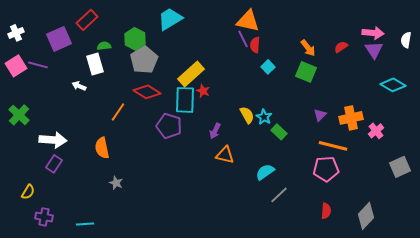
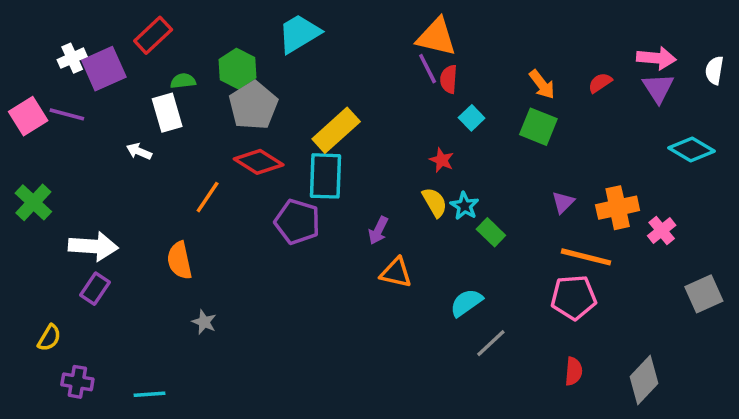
white cross: (16, 33) -> (72, 58), moved
red star: (203, 91) -> (442, 160), moved

